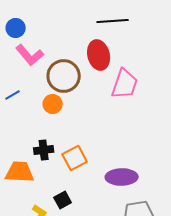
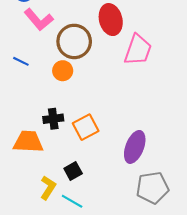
blue line: (13, 95) -> (21, 61), turned 56
purple ellipse: (122, 177) -> (135, 147), turned -68

